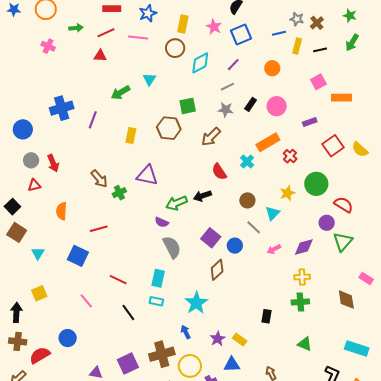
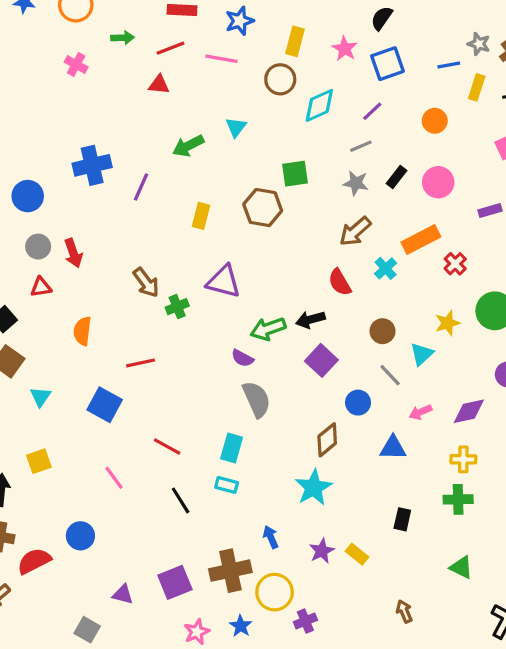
brown arrow: (211, 137) -> (355, 231), moved
purple square: (211, 238) -> (321, 360), moved
cyan star: (196, 303) -> (314, 488), moved
blue triangle: (232, 365) -> (393, 448), moved

